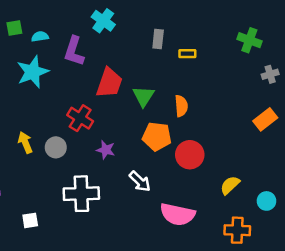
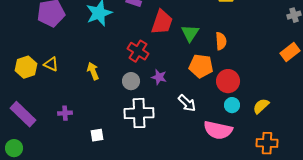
gray circle: (56, 147) -> (131, 81), moved
cyan circle: (266, 201) -> (232, 105), moved

